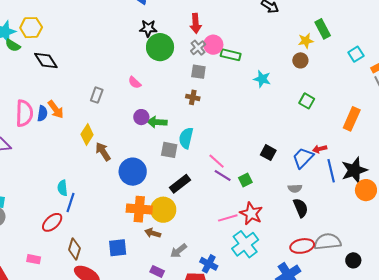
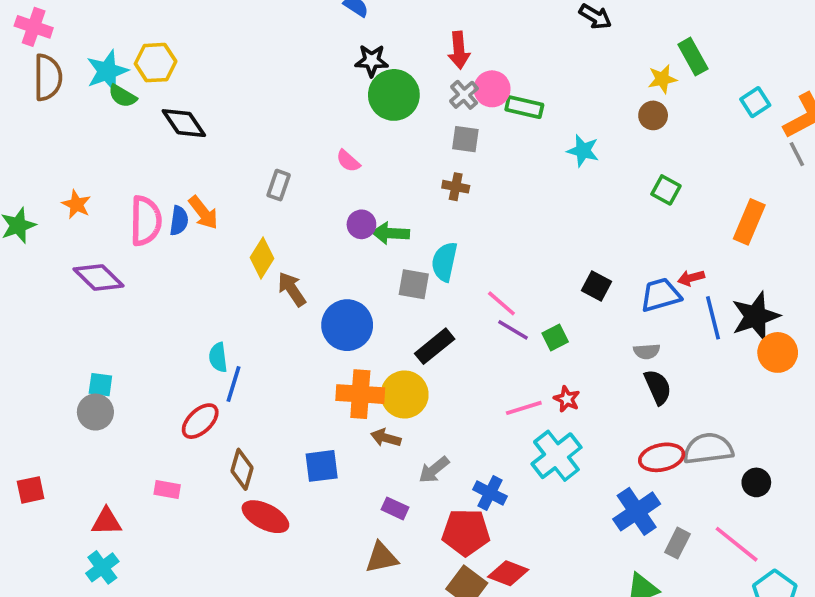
blue trapezoid: (303, 158) -> (661, 295), turned 30
red star: (251, 214) -> (567, 399), size x0.6

